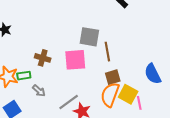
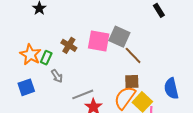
brown line: (107, 52) -> (133, 55), turned -48
pink square: (75, 60) -> (99, 41), moved
green rectangle: (24, 76) -> (46, 58), turned -72

